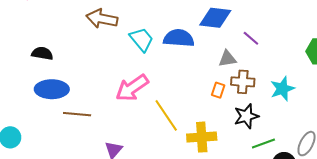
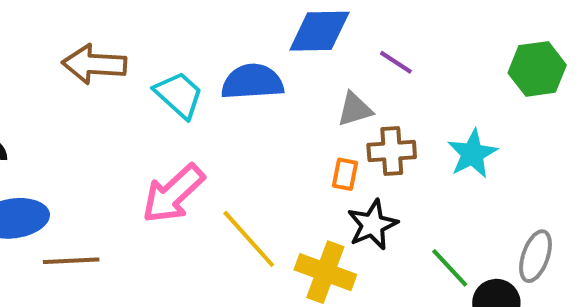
black star: (246, 116) -> (372, 225), moved
yellow cross: (202, 137) -> (325, 272), turned 32
green line: (263, 143) -> (450, 268), turned 75

